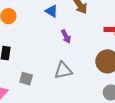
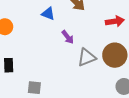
gray triangle: (63, 70) -> (87, 57), moved

